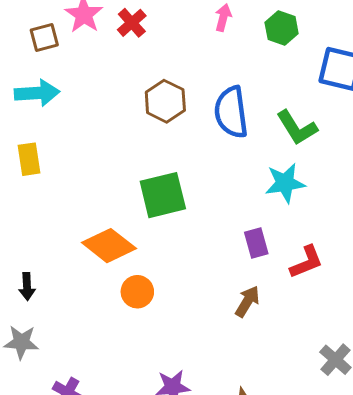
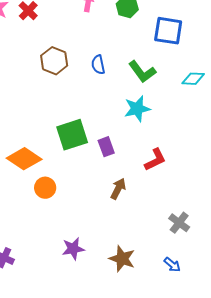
blue semicircle: (231, 112) -> (98, 65), size x0.6
green square: (163, 195) -> (72, 135), moved
purple rectangle: (256, 243) -> (106, 147), moved

